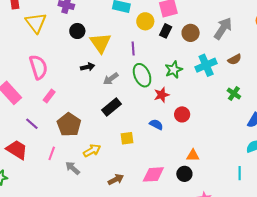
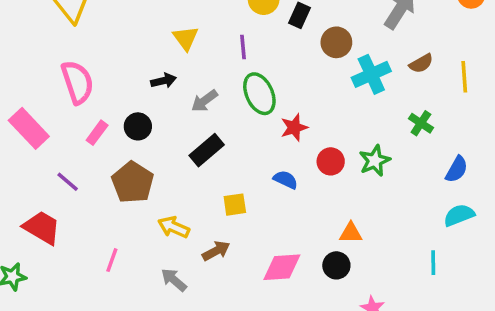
black circle: (77, 31) -> (138, 126), moved
brown circle: (191, 33) -> (336, 42), moved
yellow triangle: (100, 43) -> (186, 38), size x0.7
green star: (174, 70) -> (375, 161), moved
yellow arrow: (92, 151) -> (174, 227), turned -126
pink line: (52, 153) -> (112, 260), moved
gray arrow: (73, 168) -> (174, 280), moved
brown arrow: (116, 179) -> (216, 251), moved

